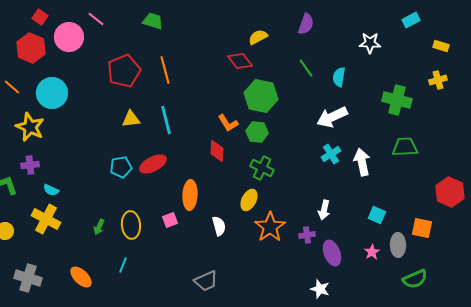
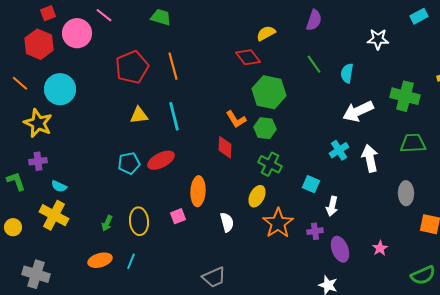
red square: (40, 17) -> (48, 13), turned 35
white arrow: (332, 117) -> (358, 111), moved
cyan square: (377, 215) -> (311, 184), moved
gray ellipse: (398, 245) -> (406, 193), moved
orange ellipse: (81, 277) -> (100, 260), moved, turned -60

